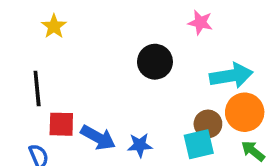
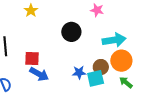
yellow star: (54, 26) -> (31, 11), moved
red square: (61, 124) -> (32, 59), moved
blue star: (140, 145) -> (79, 72), moved

